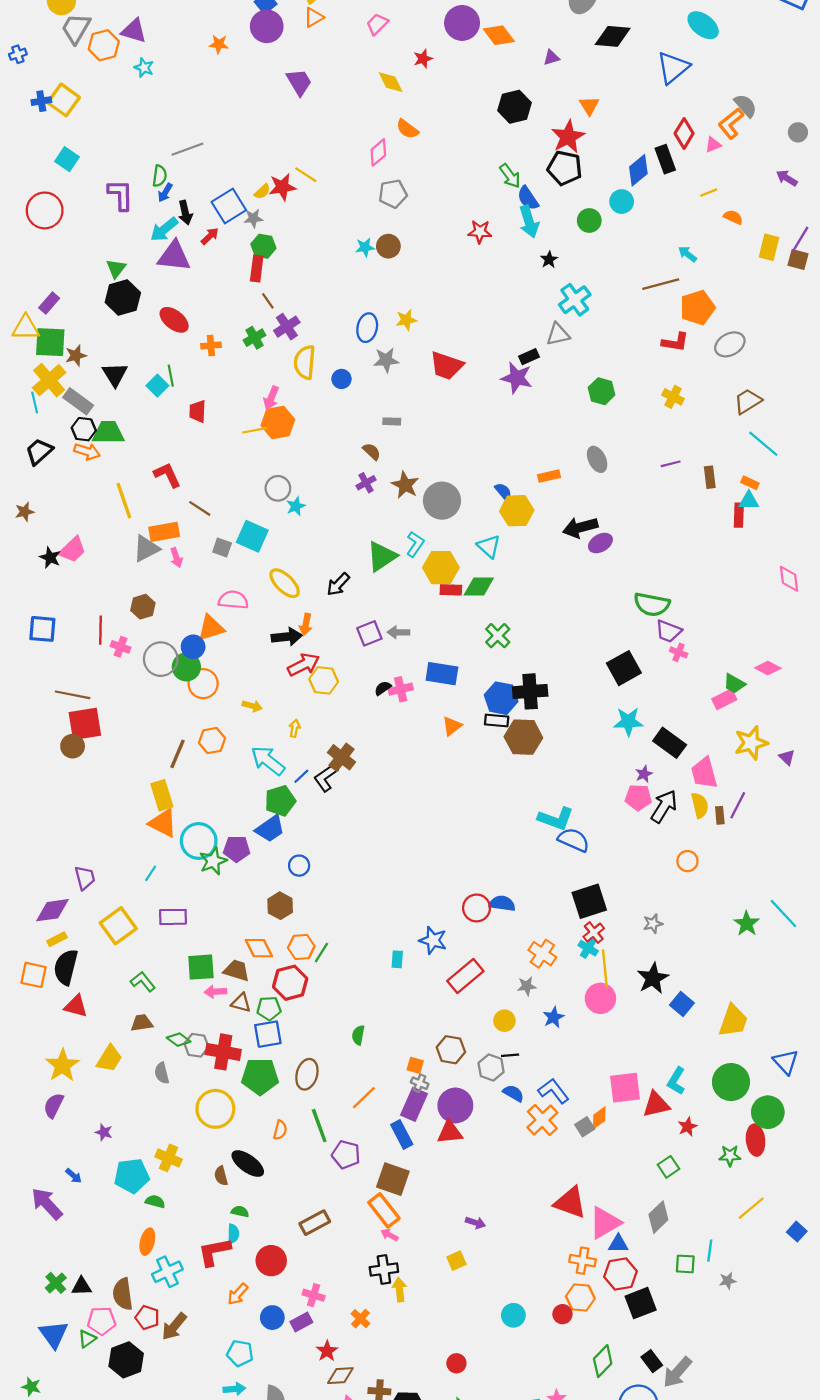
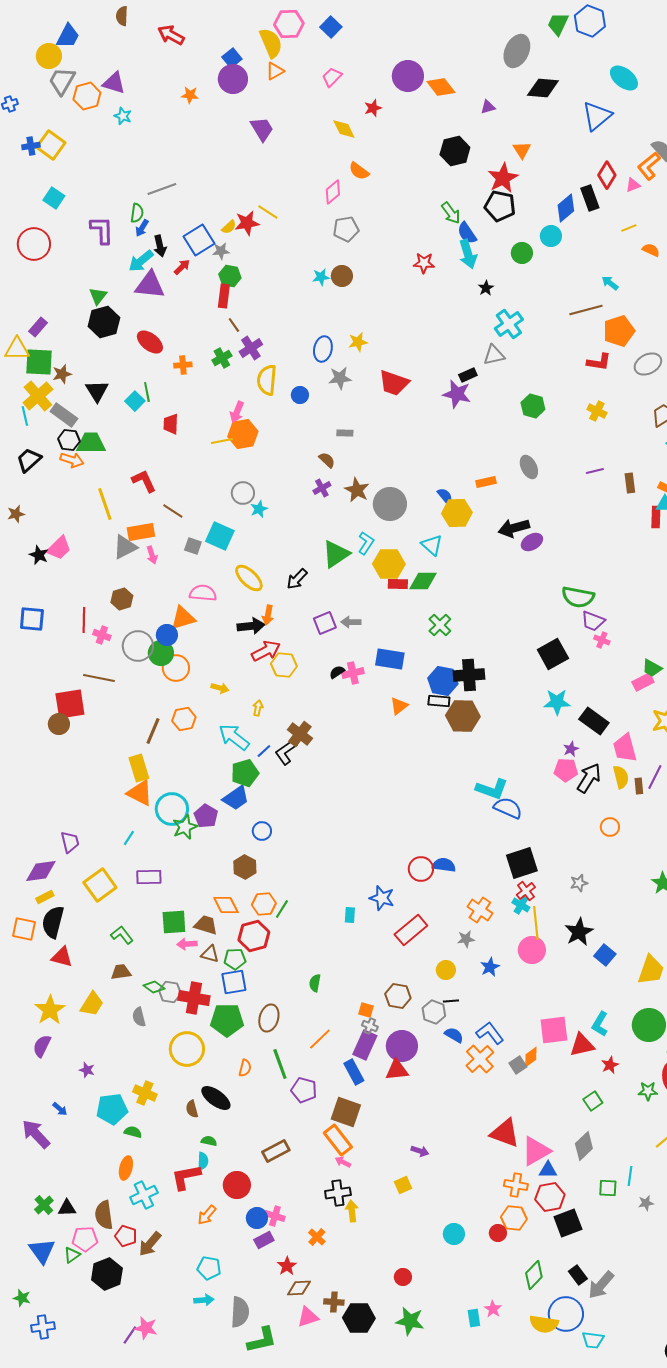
brown line: (73, 695) -> (99, 678), moved
purple pentagon: (237, 849) -> (206, 816), turned 30
blue circle: (272, 1318) -> (257, 1218), moved

